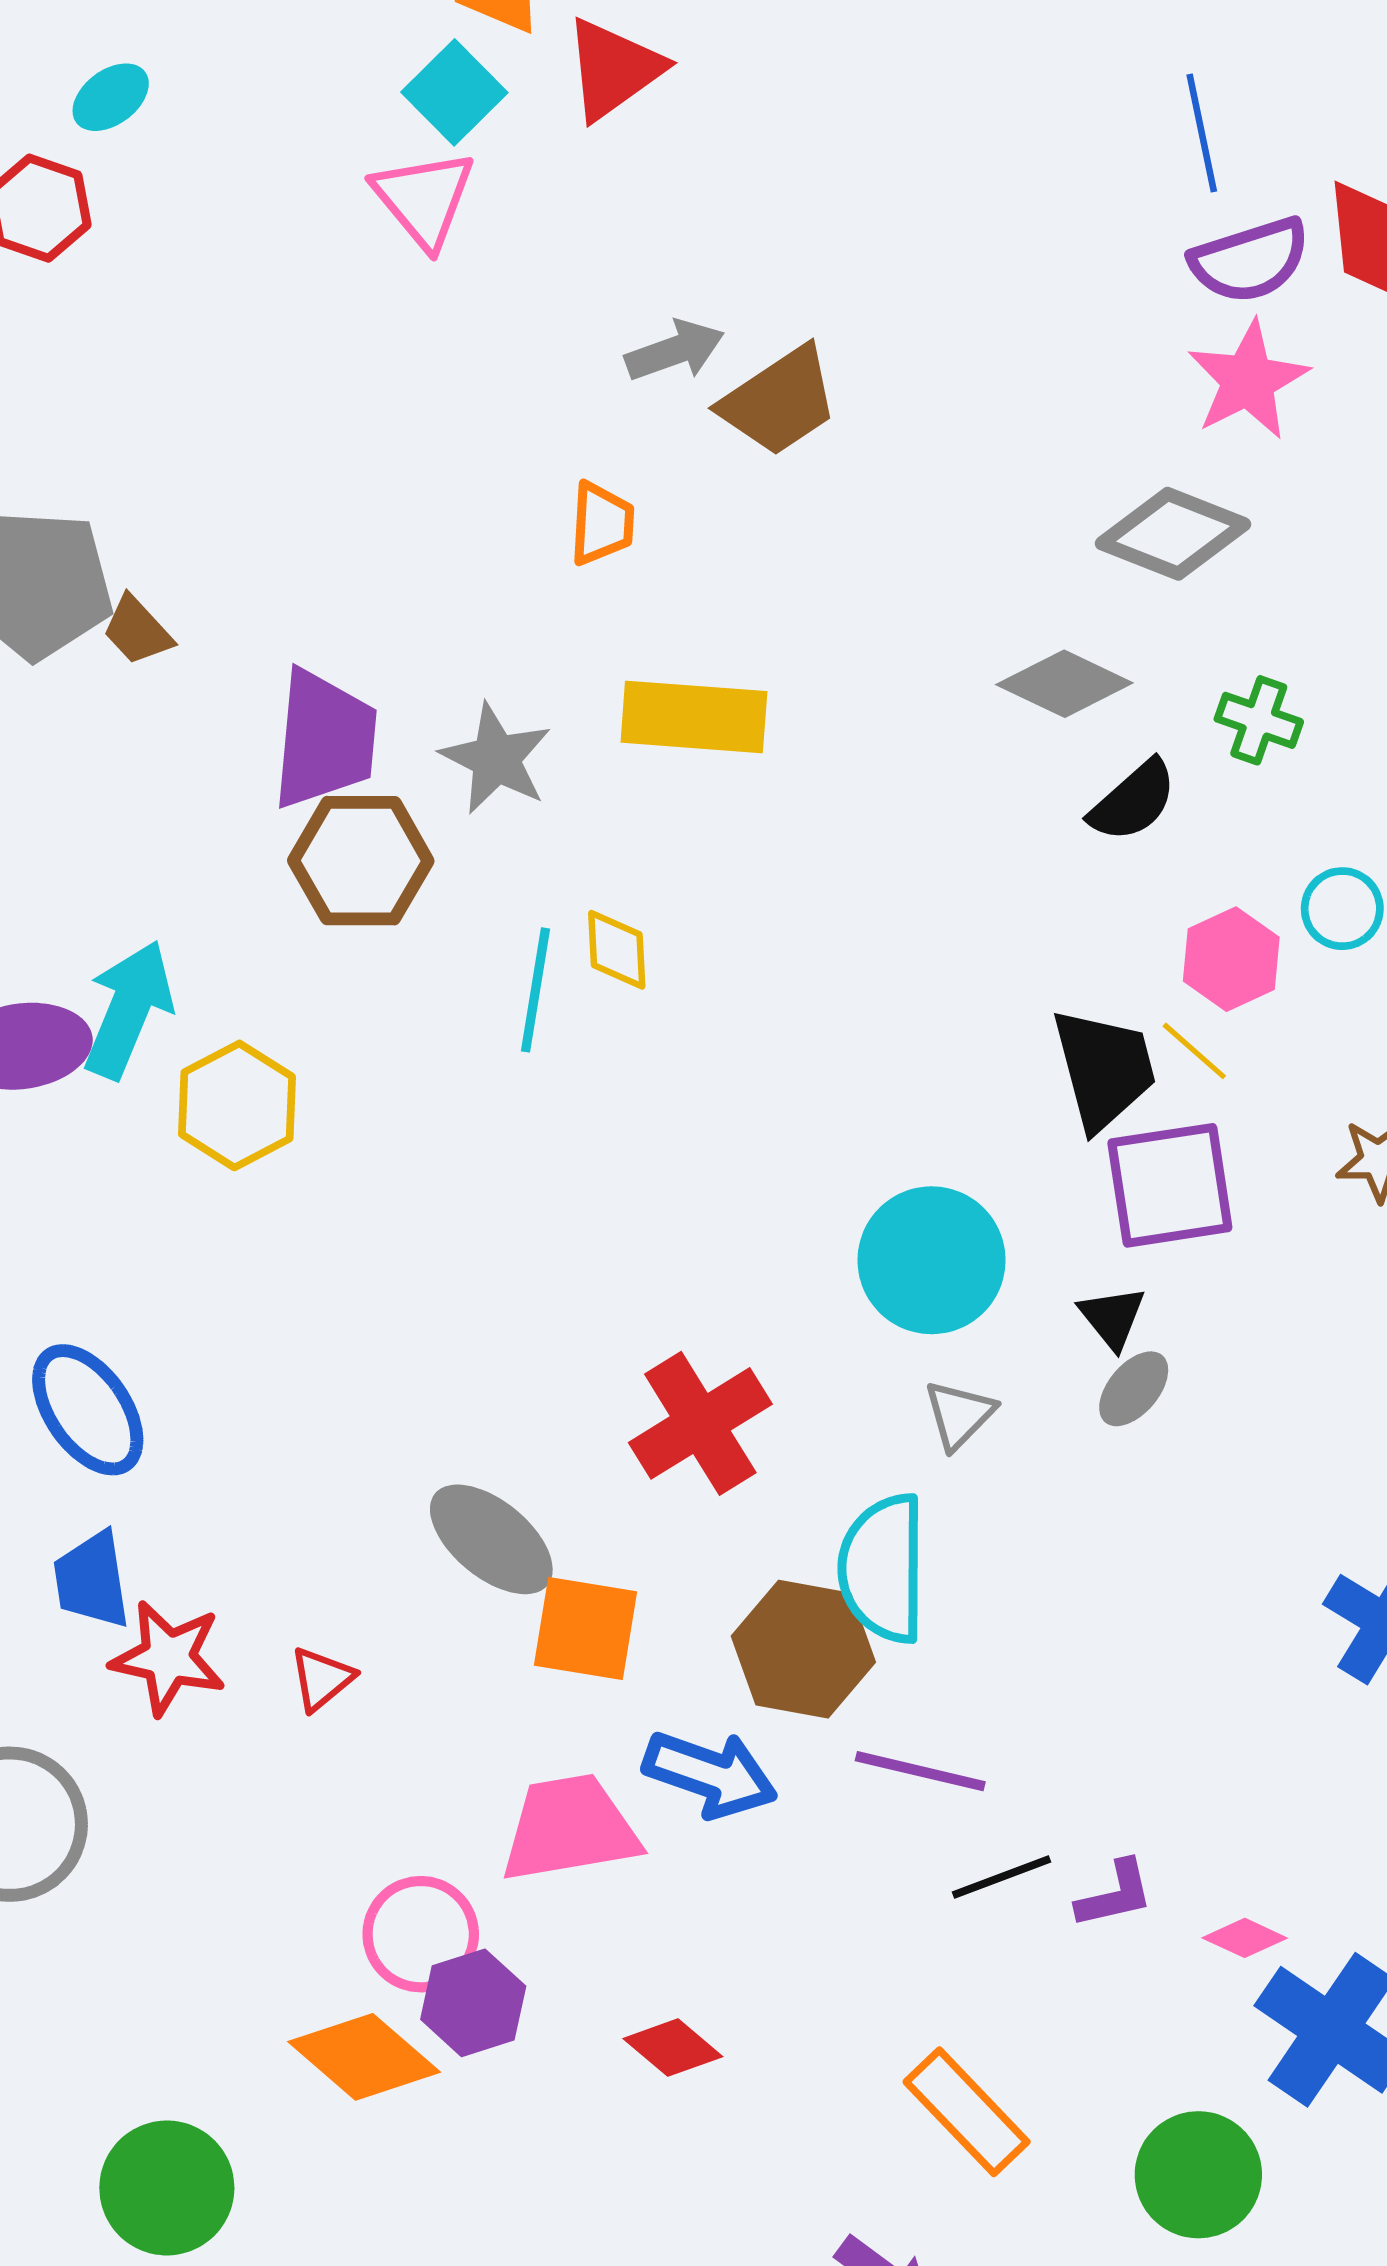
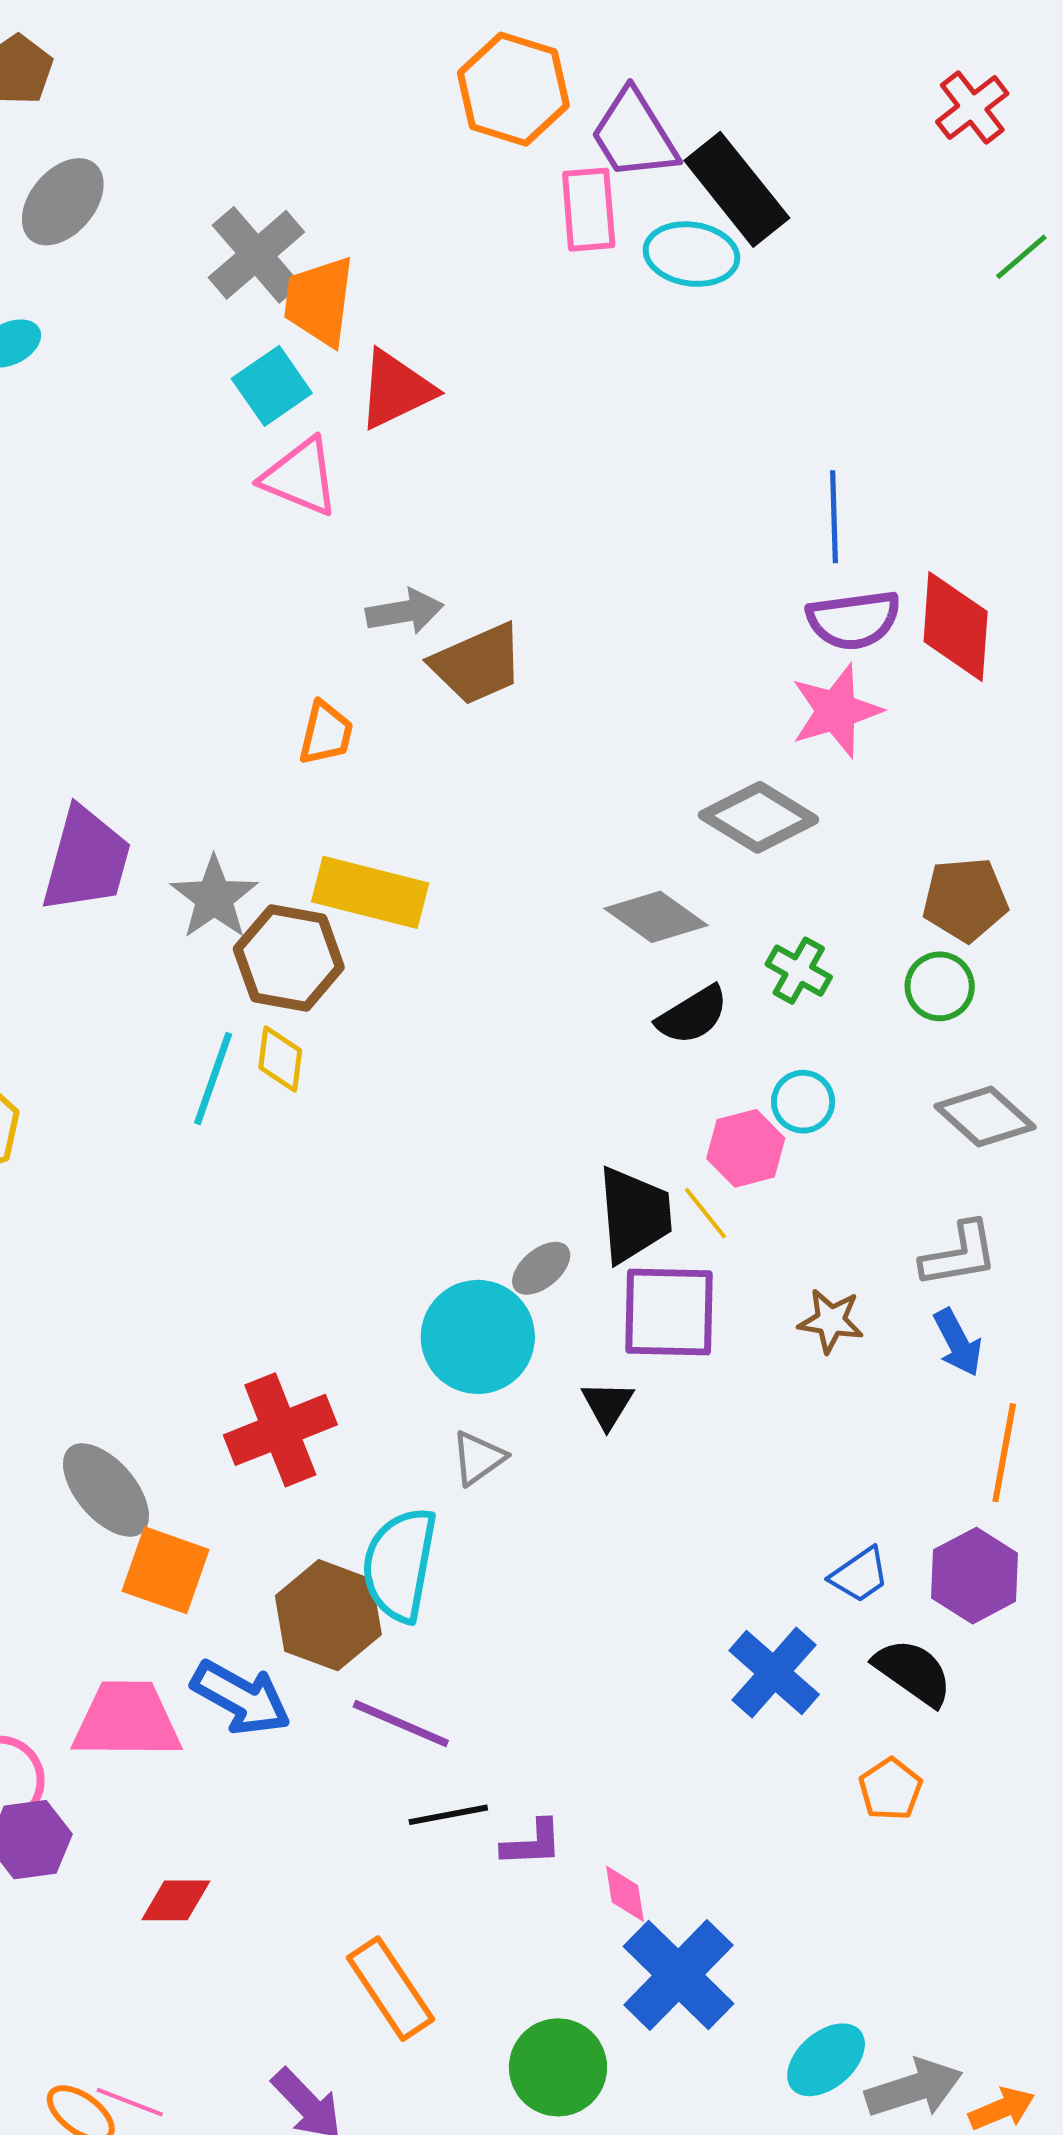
pink triangle: (424, 199) -> (300, 477), moved, turned -38
brown hexagon: (361, 861) -> (289, 958), moved
cyan circle: (1342, 909) -> (803, 1102), moved
gray ellipse: (1134, 1389) -> (541, 1268), moved
pink diamond: (1245, 1938) -> (625, 1894), turned 46
red diamond: (673, 2048) -> (176, 1900), turned -50

